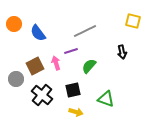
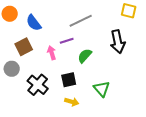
black arrow: (122, 52) -> (118, 42), size x1.6
brown square: (35, 66) -> (24, 47), moved
green triangle: (106, 99) -> (102, 89), turned 30

